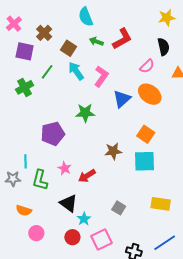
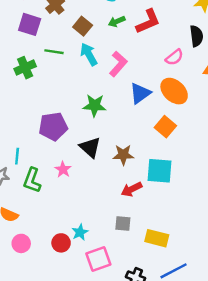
green arrow: (96, 41) -> (117, 21), turned -48
green line: (47, 72) -> (54, 52), turned 56
orange square: (146, 134) -> (165, 127), moved
red arrow: (87, 176) -> (132, 189), moved
black triangle: (69, 203) -> (90, 147), moved
yellow rectangle: (161, 204) -> (157, 238), moved
gray square: (119, 208) -> (123, 223), turned -32
red circle: (72, 237) -> (61, 243), moved

